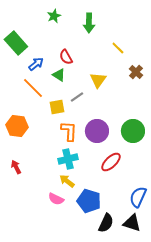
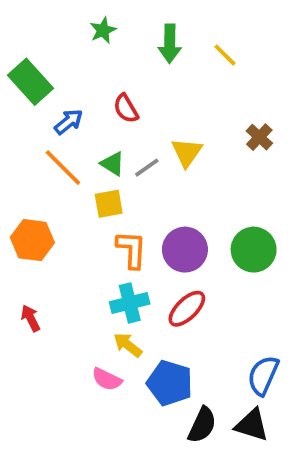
yellow line: (118, 48) -> (225, 55), moved
green triangle: (59, 75) -> (112, 164), moved
gray line: (77, 97) -> (147, 168), moved
red ellipse: (111, 162) -> (187, 309), moved

